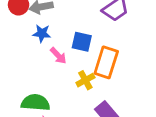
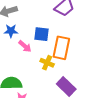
yellow cross: (85, 80) -> (47, 63), turned -32

